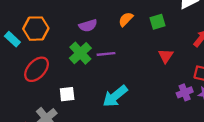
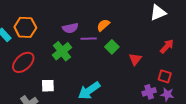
green square: (158, 22) -> (112, 47), moved, turned -32
purple line: (106, 54) -> (89, 39), moved

